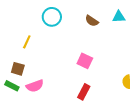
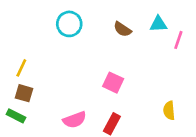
yellow line: (27, 42) -> (21, 68), moved
pink semicircle: (35, 86) -> (75, 120), moved

